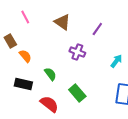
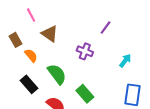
brown triangle: (62, 22) -> (50, 34), moved
green semicircle: (50, 74) -> (57, 74), size x1.5
black rectangle: (23, 84) -> (29, 84), turned 36

